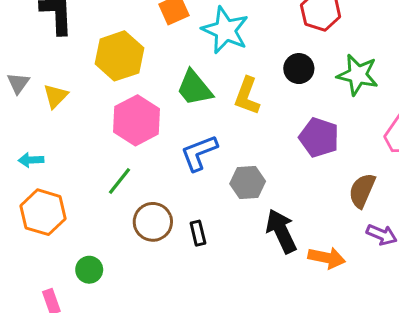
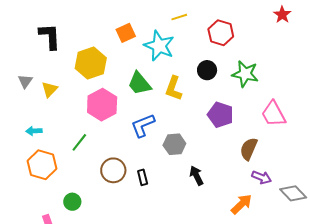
green line: (119, 181) -> (79, 142), moved
black arrow: (281, 231) -> (197, 176), size x0.7
orange arrow: (327, 258) -> (241, 204), moved, turned -55

